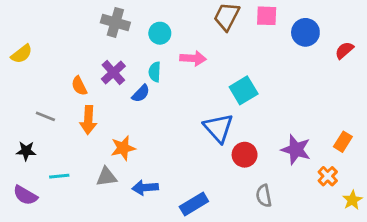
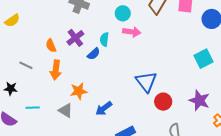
cyan circle: (160, 33) -> (123, 13), moved
cyan square: (244, 90) -> (203, 59), moved
gray triangle: (106, 177) -> (66, 110), turned 35
blue arrow: (145, 188) -> (104, 108), moved, turned -36

